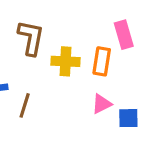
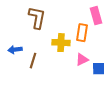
yellow cross: (66, 61) -> (61, 43), moved

